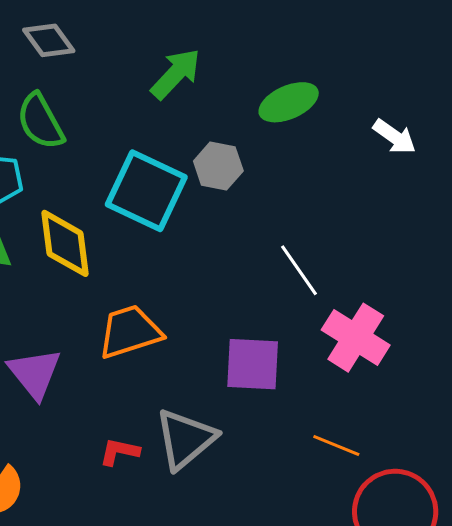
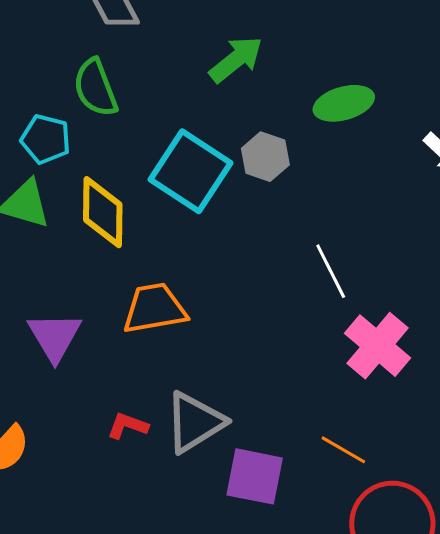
purple square: (253, 364) -> (255, 476), moved

